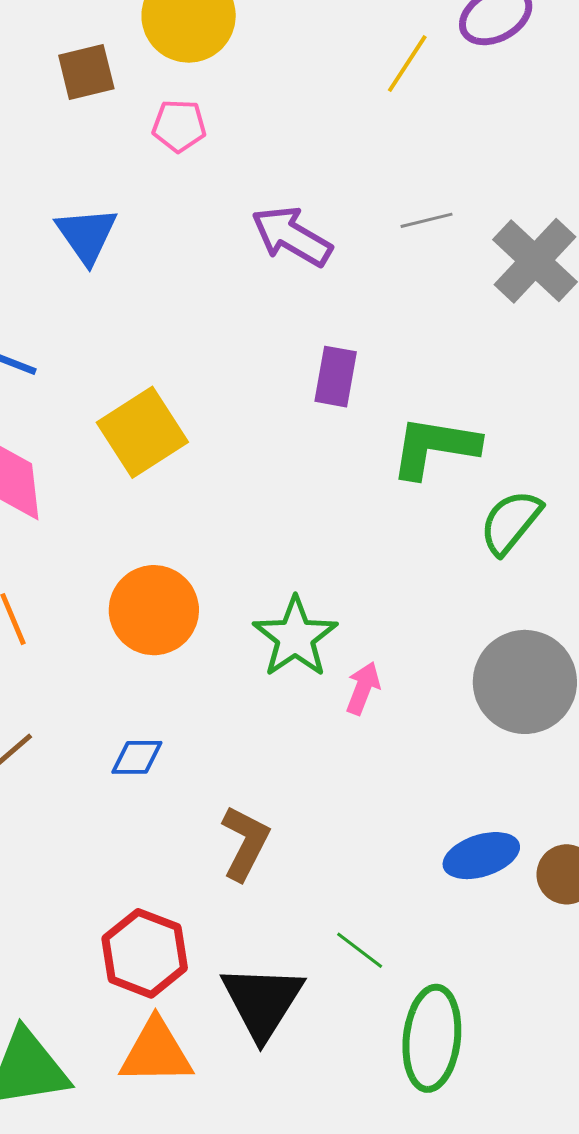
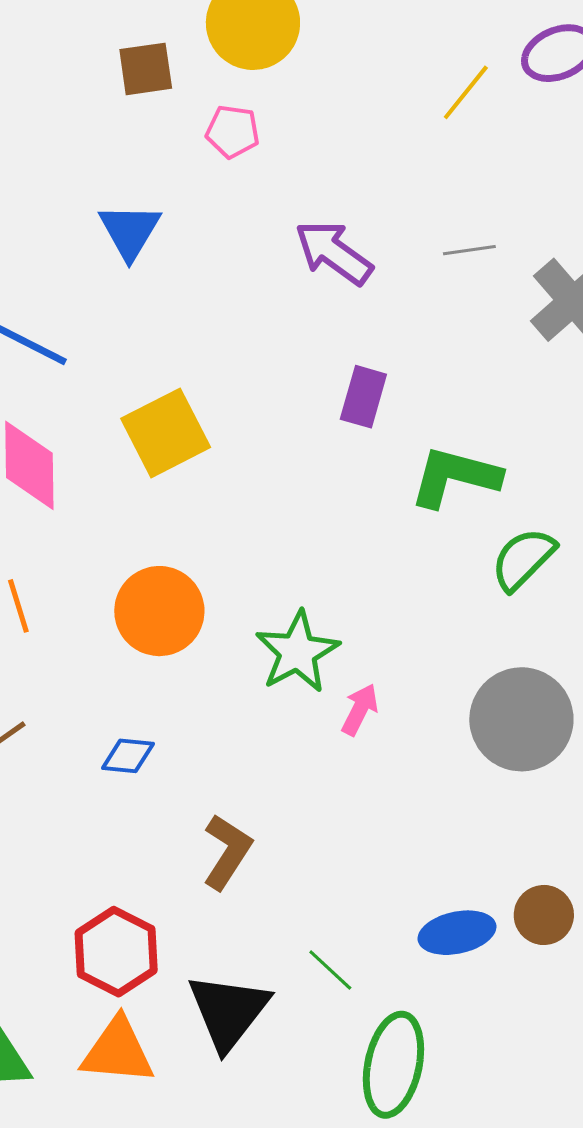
blue ellipse: (481, 856) -> (457, 933), moved

